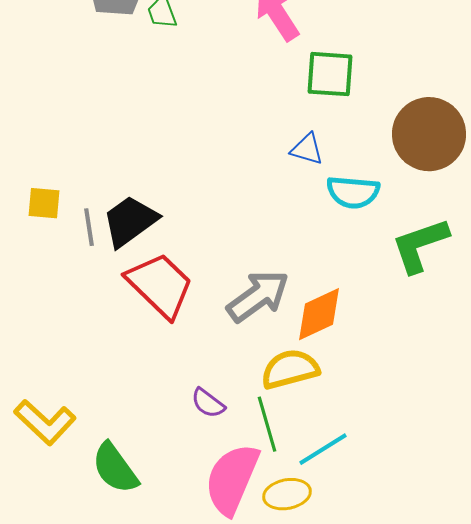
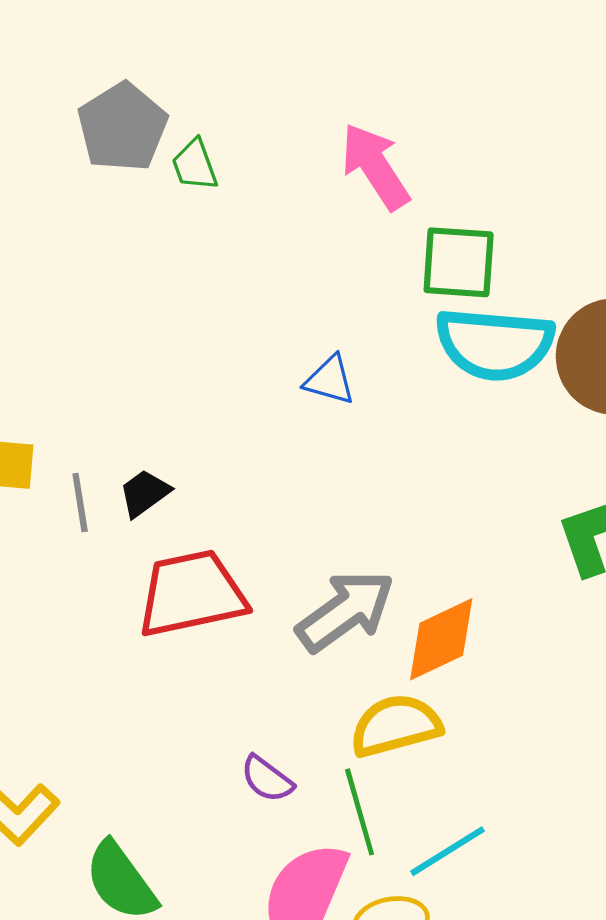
blue triangle: (307, 149) -> (330, 380), moved
cyan semicircle: (353, 192) -> (495, 344), moved, size x1.4
black trapezoid: (130, 221) -> (144, 493), size x0.6
red trapezoid: (160, 285) -> (192, 594), turned -56

